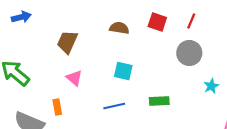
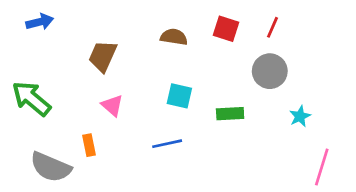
green rectangle: (159, 101) -> (230, 114), moved

